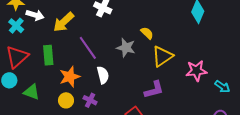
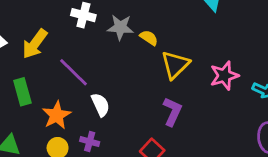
gray star: (126, 48) -> (120, 27), moved
purple L-shape: (154, 90) -> (172, 112), turned -40

